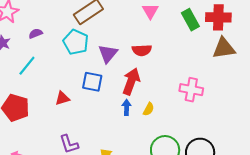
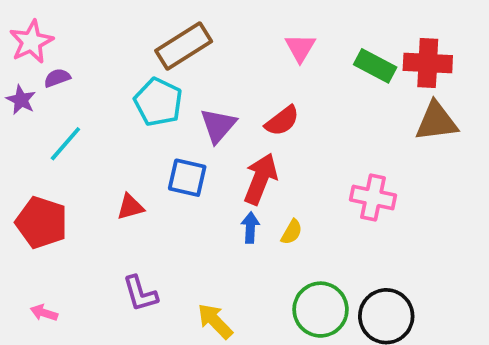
green rectangle: (190, 20) -> (375, 66), turned -35
purple semicircle: (36, 34) -> (57, 78), moved
red semicircle: (142, 50) -> (282, 121), turned -36

